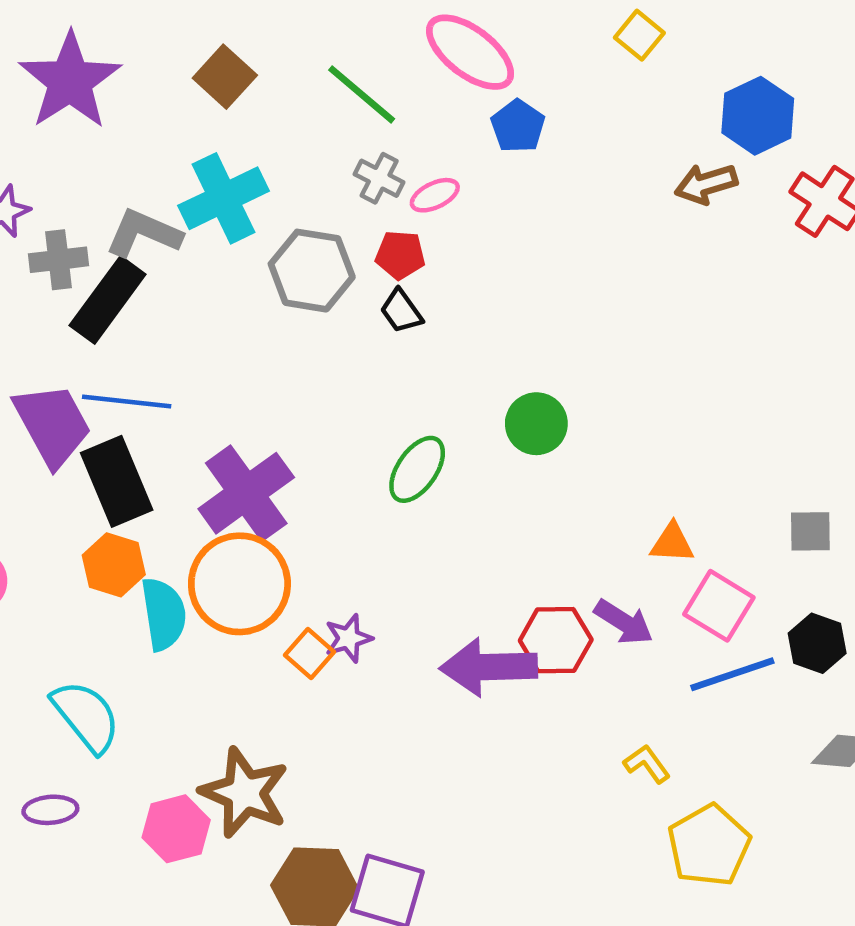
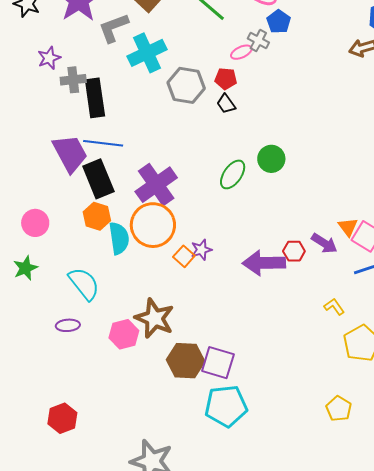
gray cross: (379, 178) -> (258, 41), moved
gray L-shape: (144, 233) -> (114, 28), moved, turned -44
black rectangle: (108, 300) -> (95, 98), turned -45
green circle: (536, 424) -> (271, 159), moved
orange triangle: (672, 543) -> (348, 227), moved, turned 50
red hexagon: (556, 640) -> (294, 251), size x0.7

